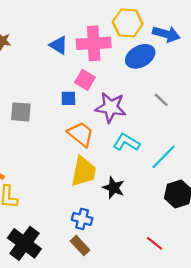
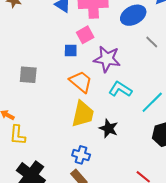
pink square: (85, 80) -> (85, 35), turned 30
gray line: (161, 100) -> (152, 42), moved
gray square: (21, 112) -> (28, 75), moved

